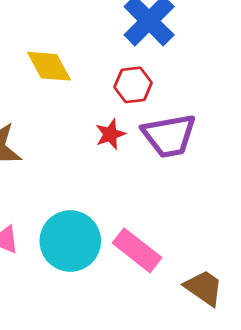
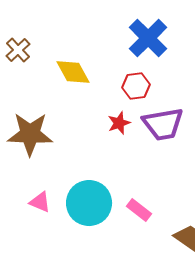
pink rectangle: (137, 250) -> (139, 210), size x0.7

